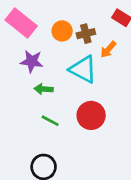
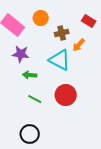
orange circle: (62, 31) -> (41, 18), moved

